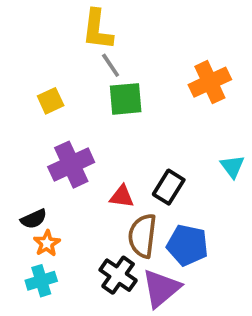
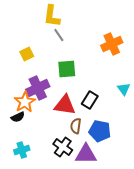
green square: (126, 99) -> (67, 69), moved
red triangle: (122, 196) -> (65, 105), size x1.6
brown semicircle: (142, 236) -> (76, 126), size x0.7
orange star: (47, 243) -> (25, 102), moved, size x1.5
purple triangle: (161, 288) -> (86, 154), turned 40

